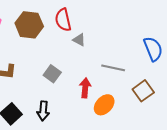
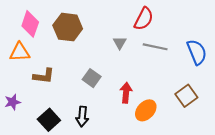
red semicircle: (63, 20) -> (144, 19), moved, turned -140
gray triangle: (79, 40) -> (120, 43), turned 32
gray line: (113, 68) -> (155, 47), moved

